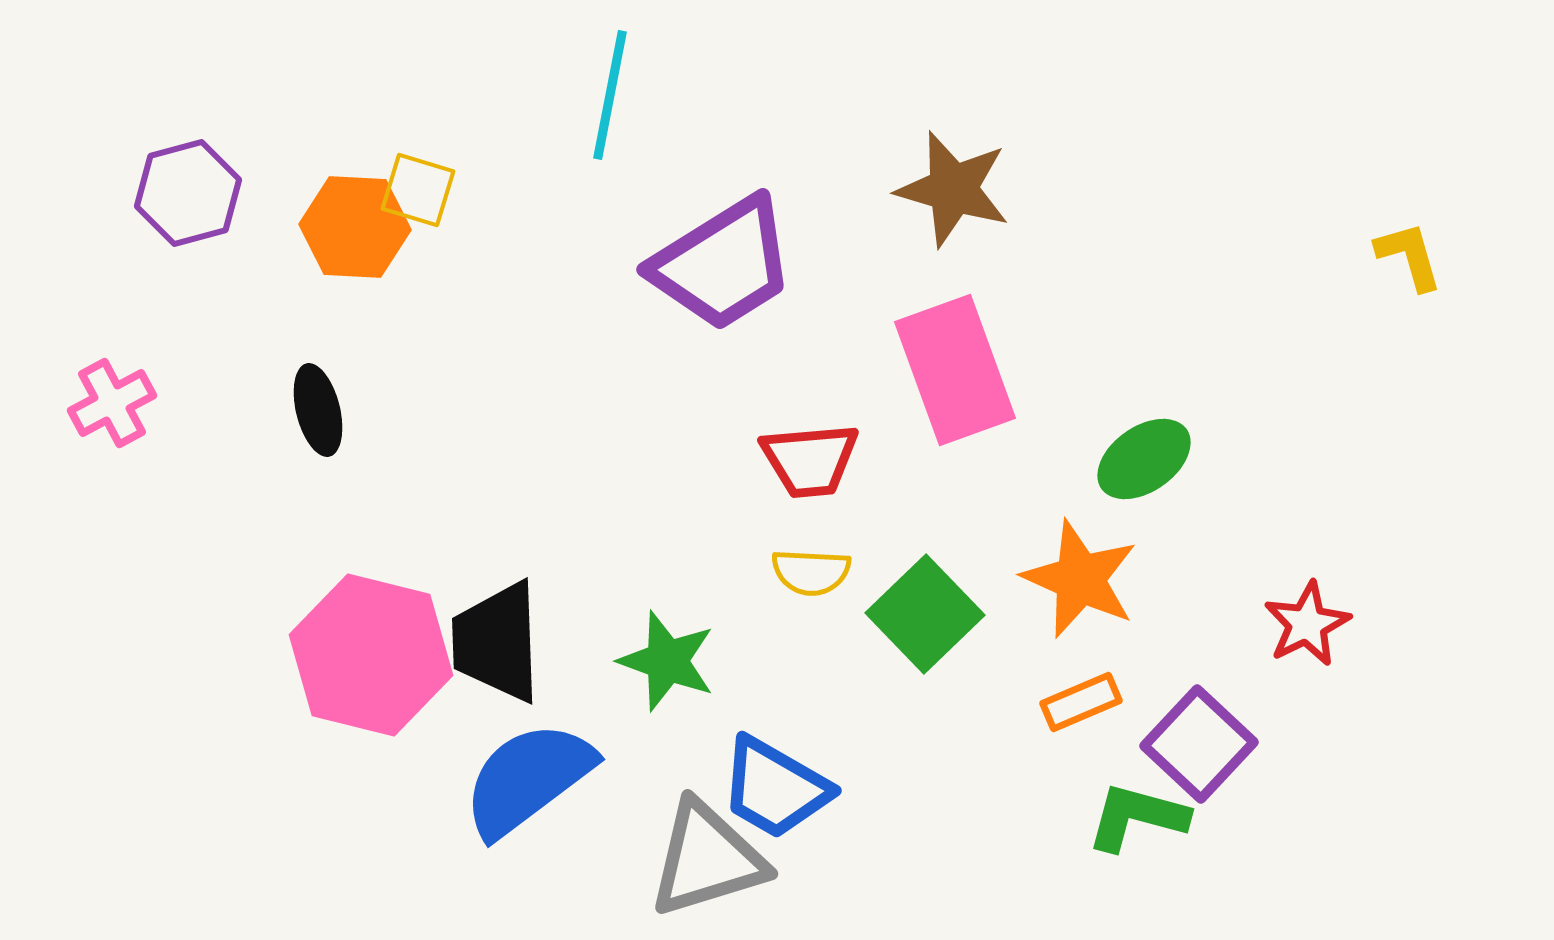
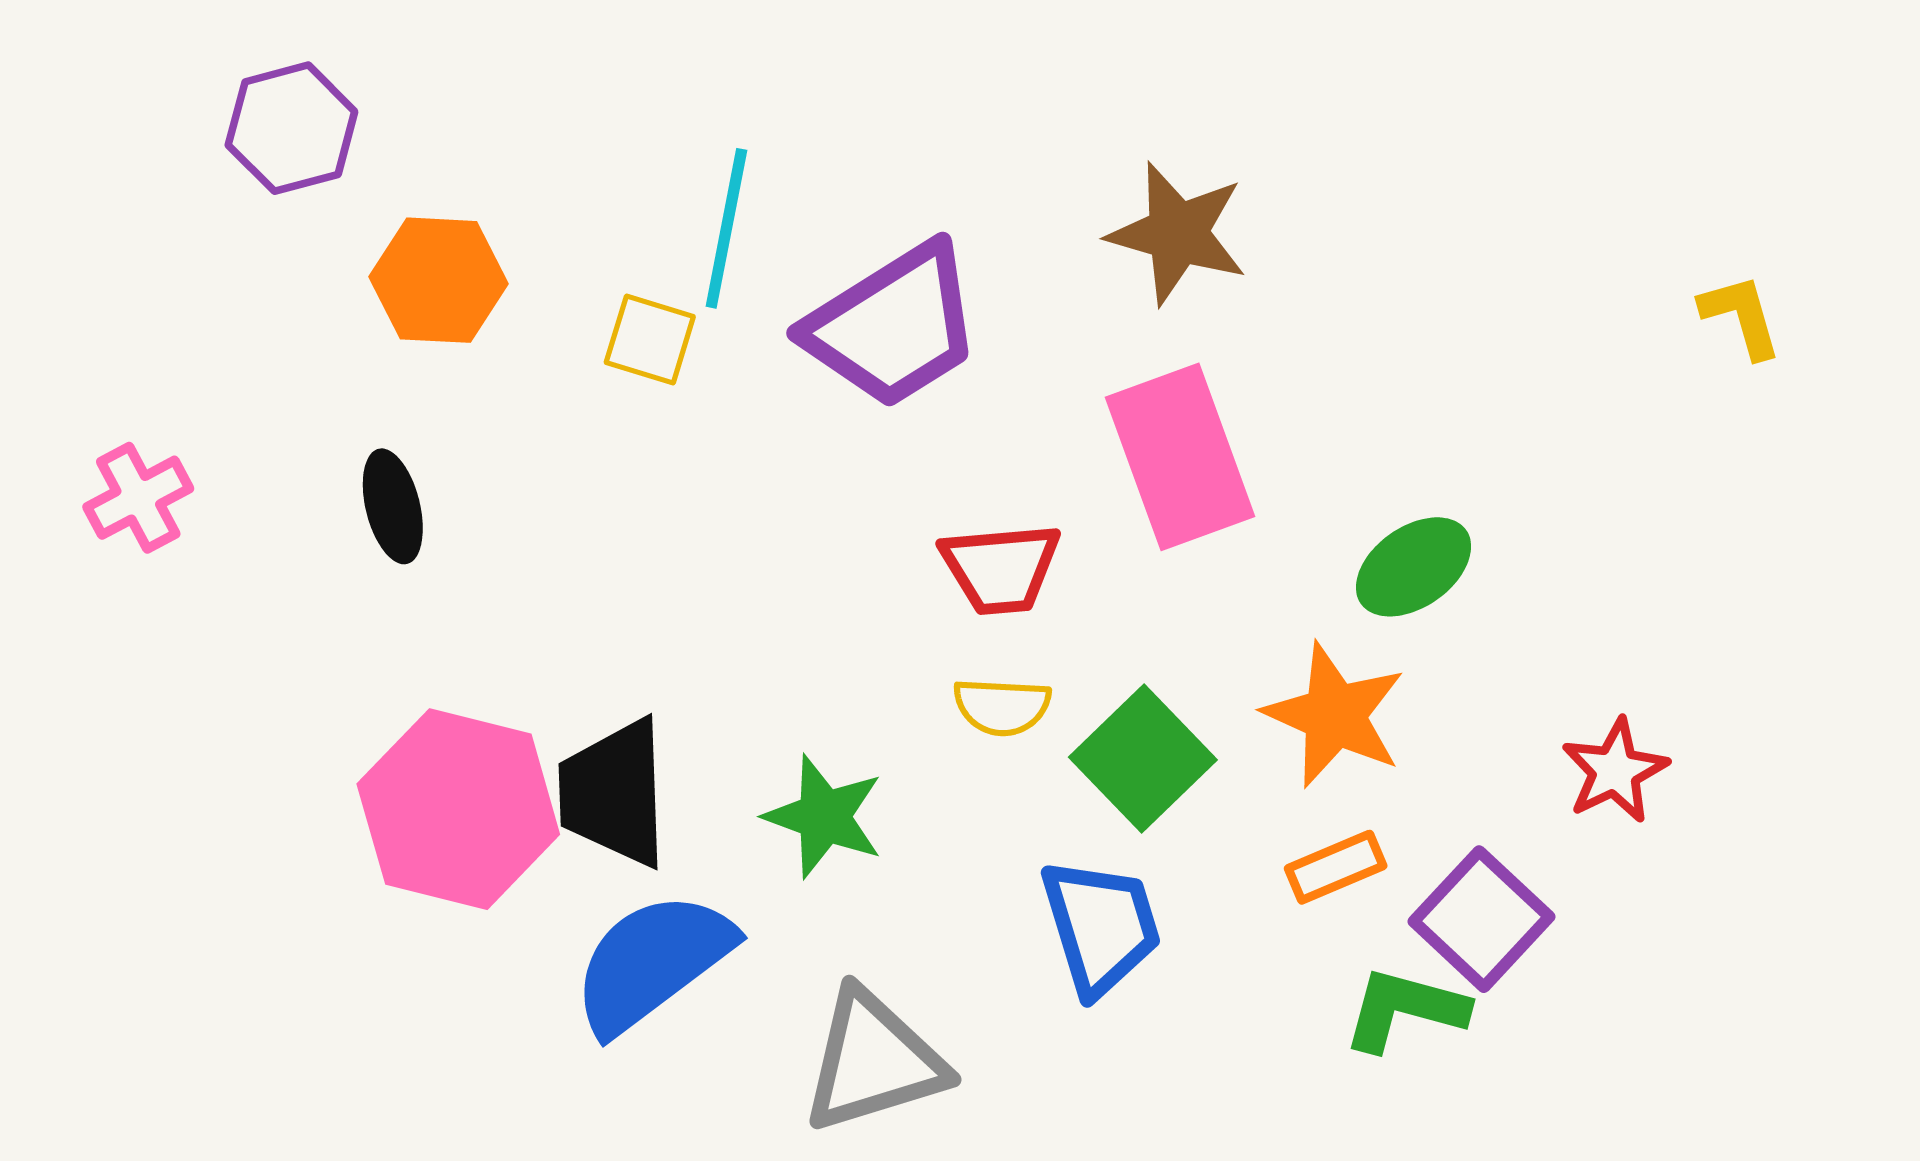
cyan line: (610, 95) -> (726, 228), moved
yellow square: (418, 190) -> (650, 340), moved
purple hexagon: (188, 193) -> (291, 128), moved
blue trapezoid: (775, 788) -> (1101, 926), moved, turned -137

